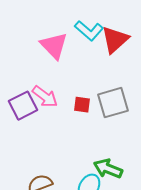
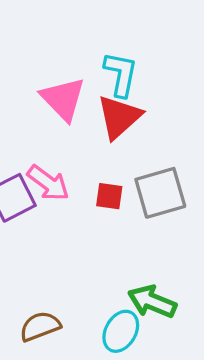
cyan L-shape: (89, 31) -> (121, 74), turned -120
red triangle: (115, 40) -> (119, 117), moved

